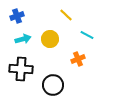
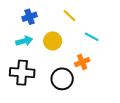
blue cross: (17, 16) -> (29, 17), moved
black circle: (53, 85) -> (62, 79), moved

